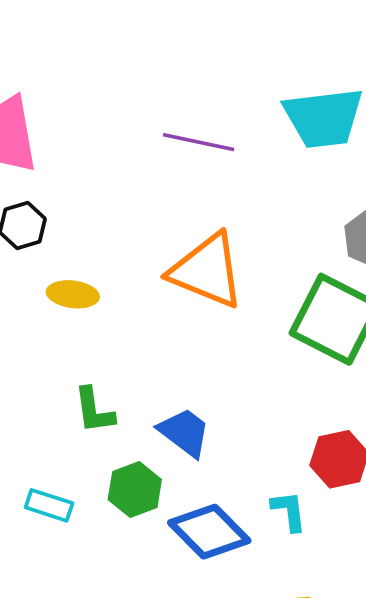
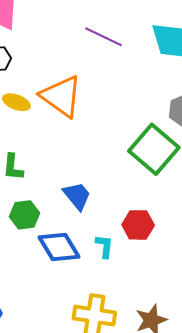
orange triangle: (207, 271) -> (61, 96), moved
blue trapezoid: (184, 432) -> (77, 196), moved

